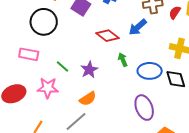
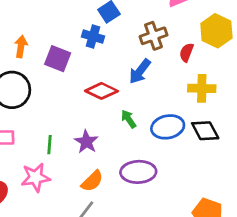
red semicircle: (175, 13) -> (186, 52), moved
green line: (62, 66) -> (49, 145), turned 64
purple ellipse: (144, 108) -> (138, 172), moved, turned -60

